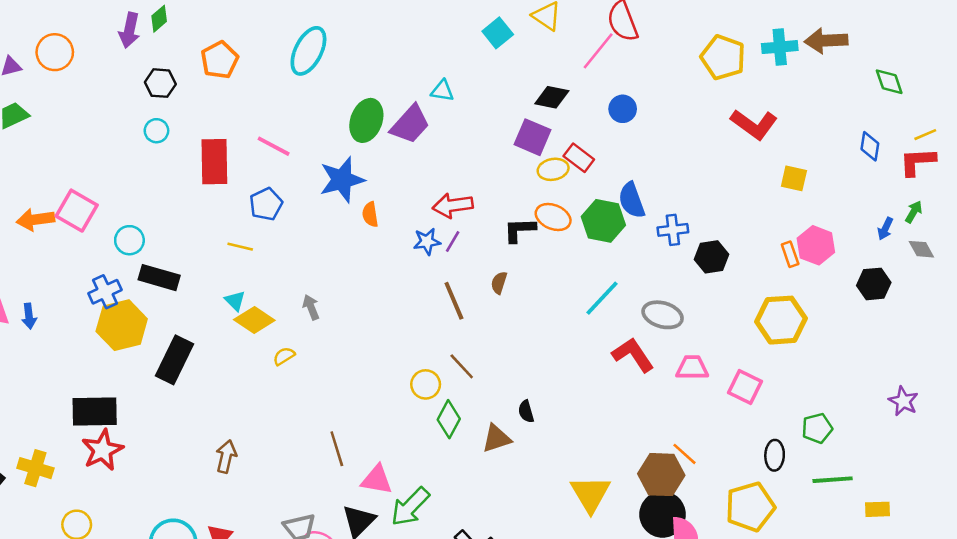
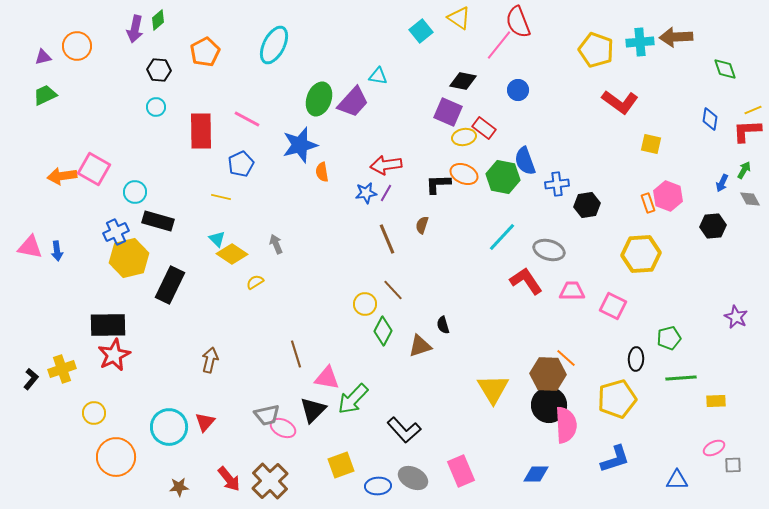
yellow cross: (35, 468) -> (62, 369), turned -36

